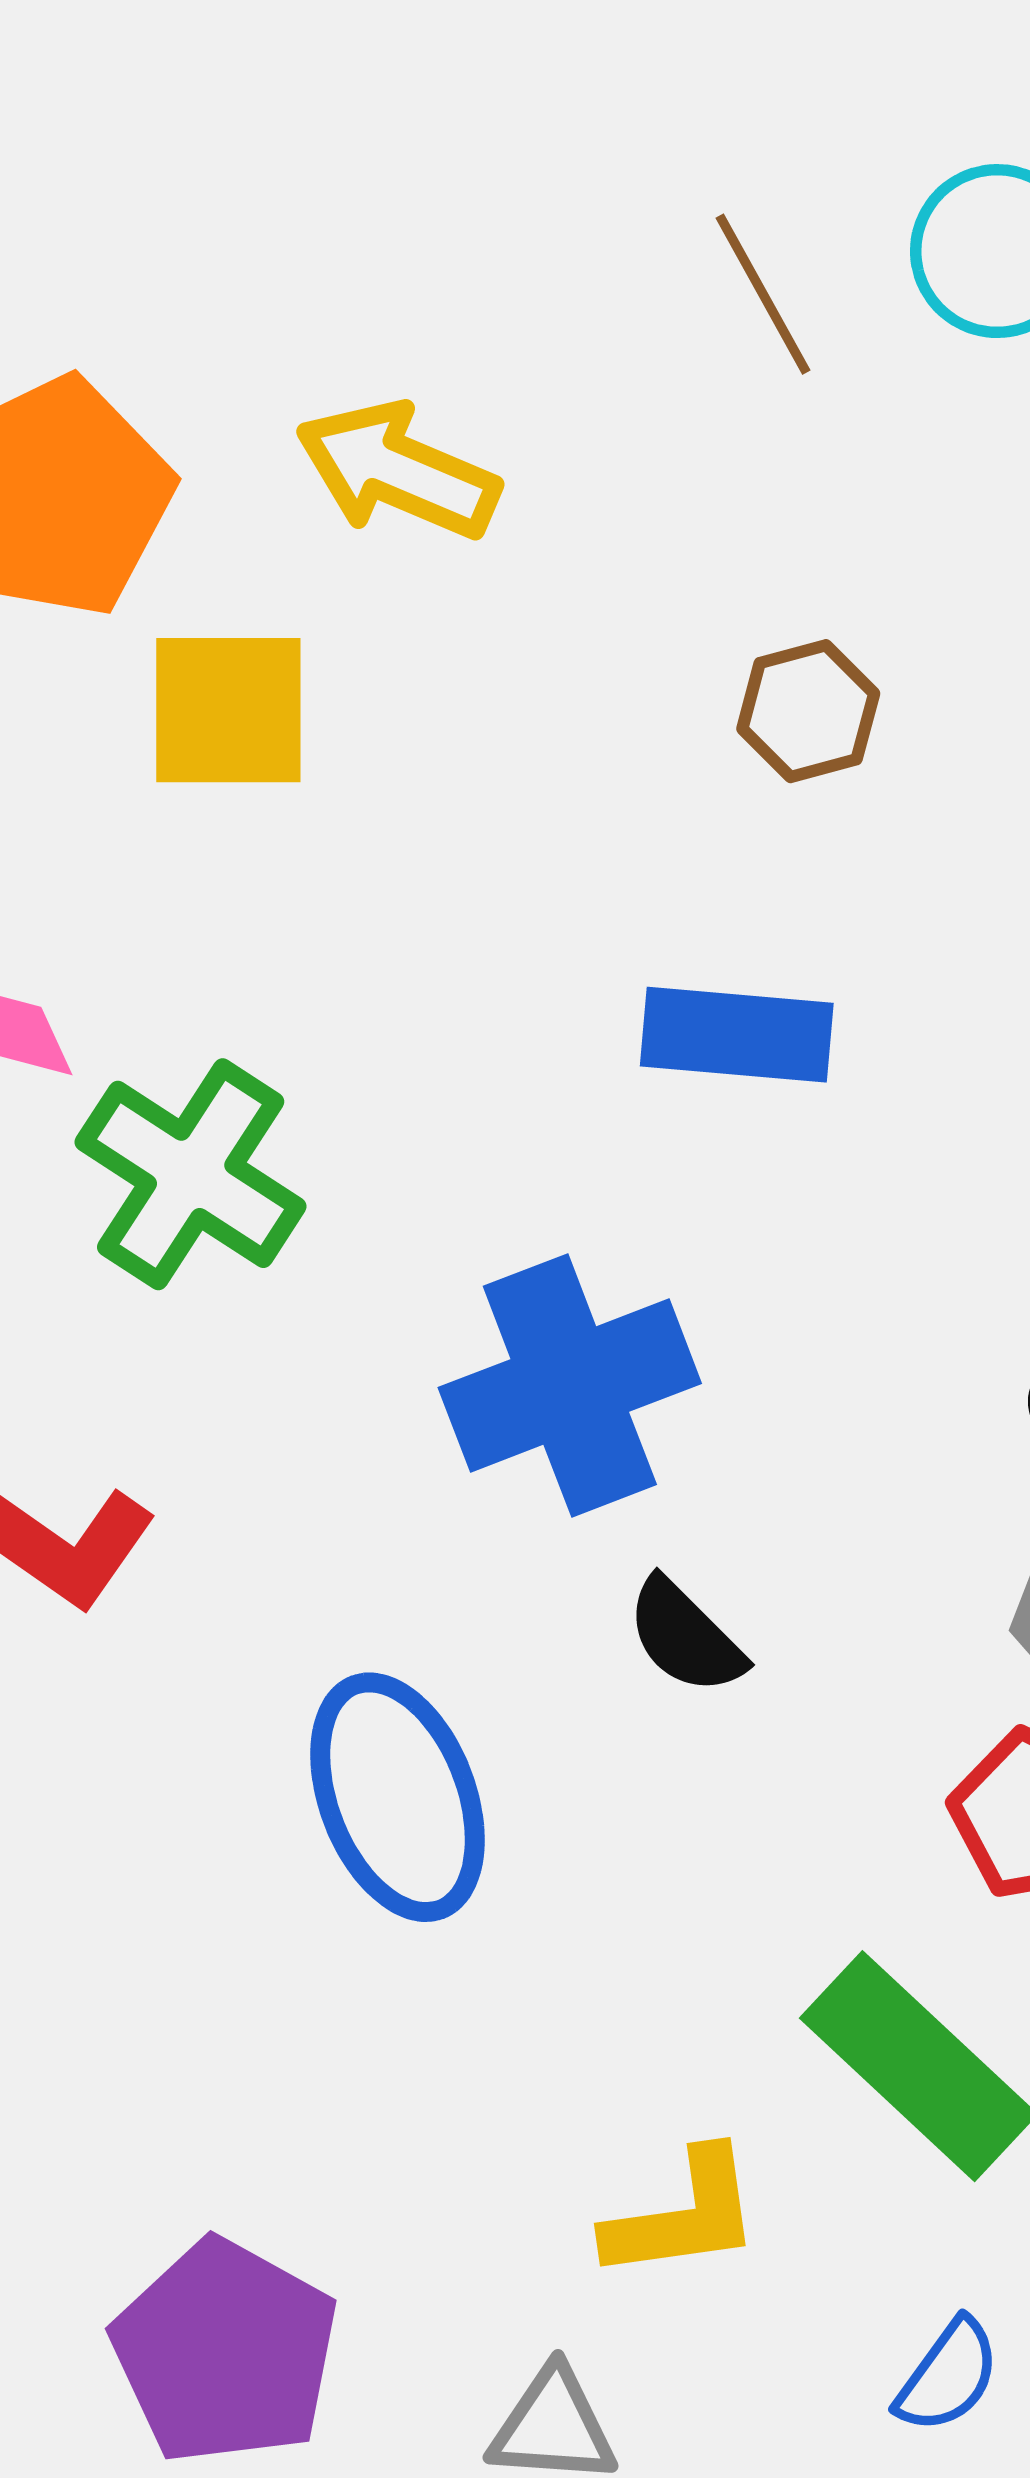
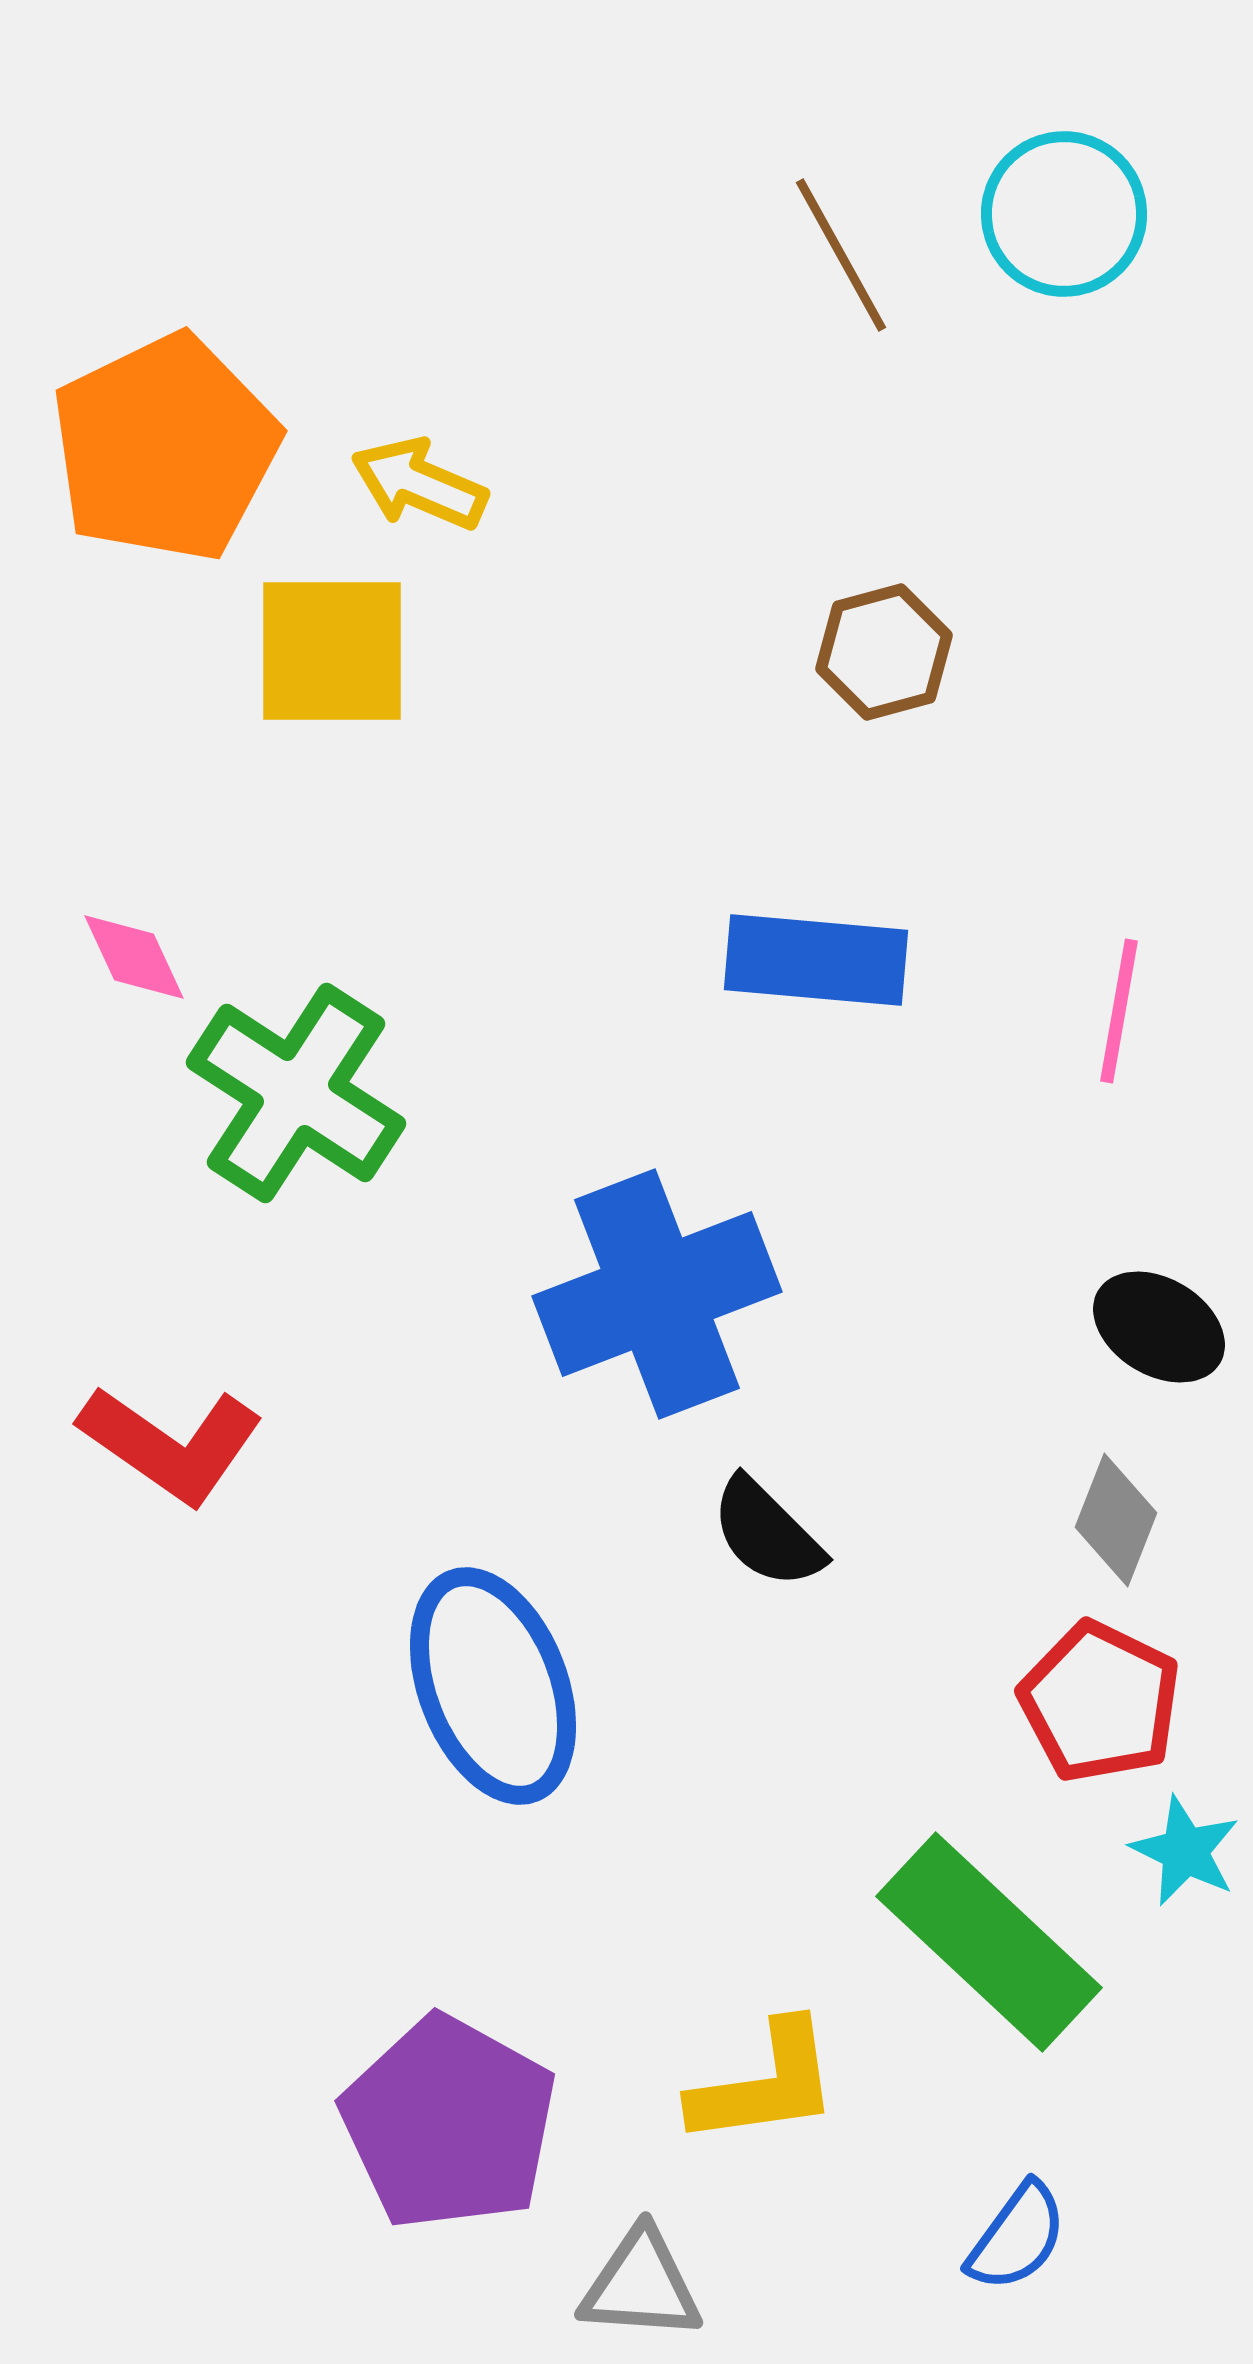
yellow arrow: (398, 471) -> (419, 484), moved, size x0.7
purple pentagon: (225, 2352) -> (449, 2123), moved

